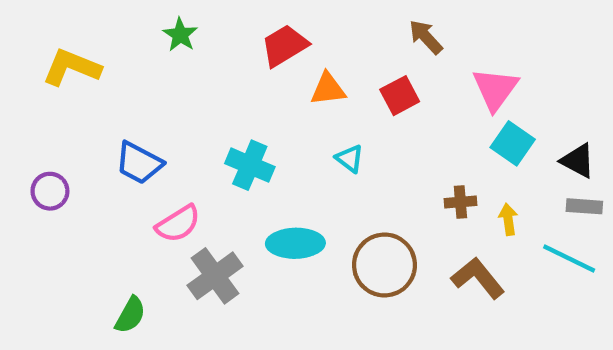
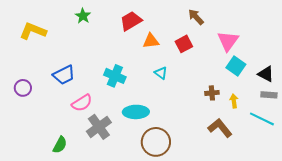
blue trapezoid: (139, 163) -> (64, 75), turned -55
brown circle: (384, 265) -> (156, 142), moved

